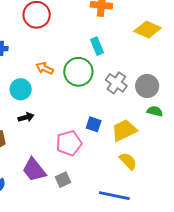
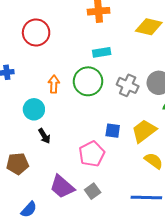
cyan rectangle: (97, 46) -> (102, 52), turned -66
orange arrow: (45, 68) -> (54, 84), turned 78
black arrow: (26, 117) -> (44, 136), turned 84

